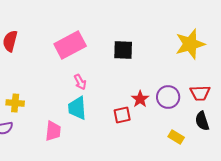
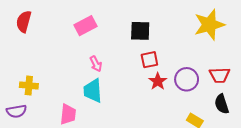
pink rectangle: (70, 45) -> (86, 26), size x0.7
red square: (122, 115) -> (149, 60), moved

